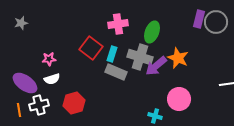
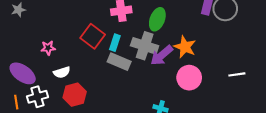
white semicircle: (52, 79) -> (62, 72), moved
pink circle: (179, 99) -> (189, 78), moved

